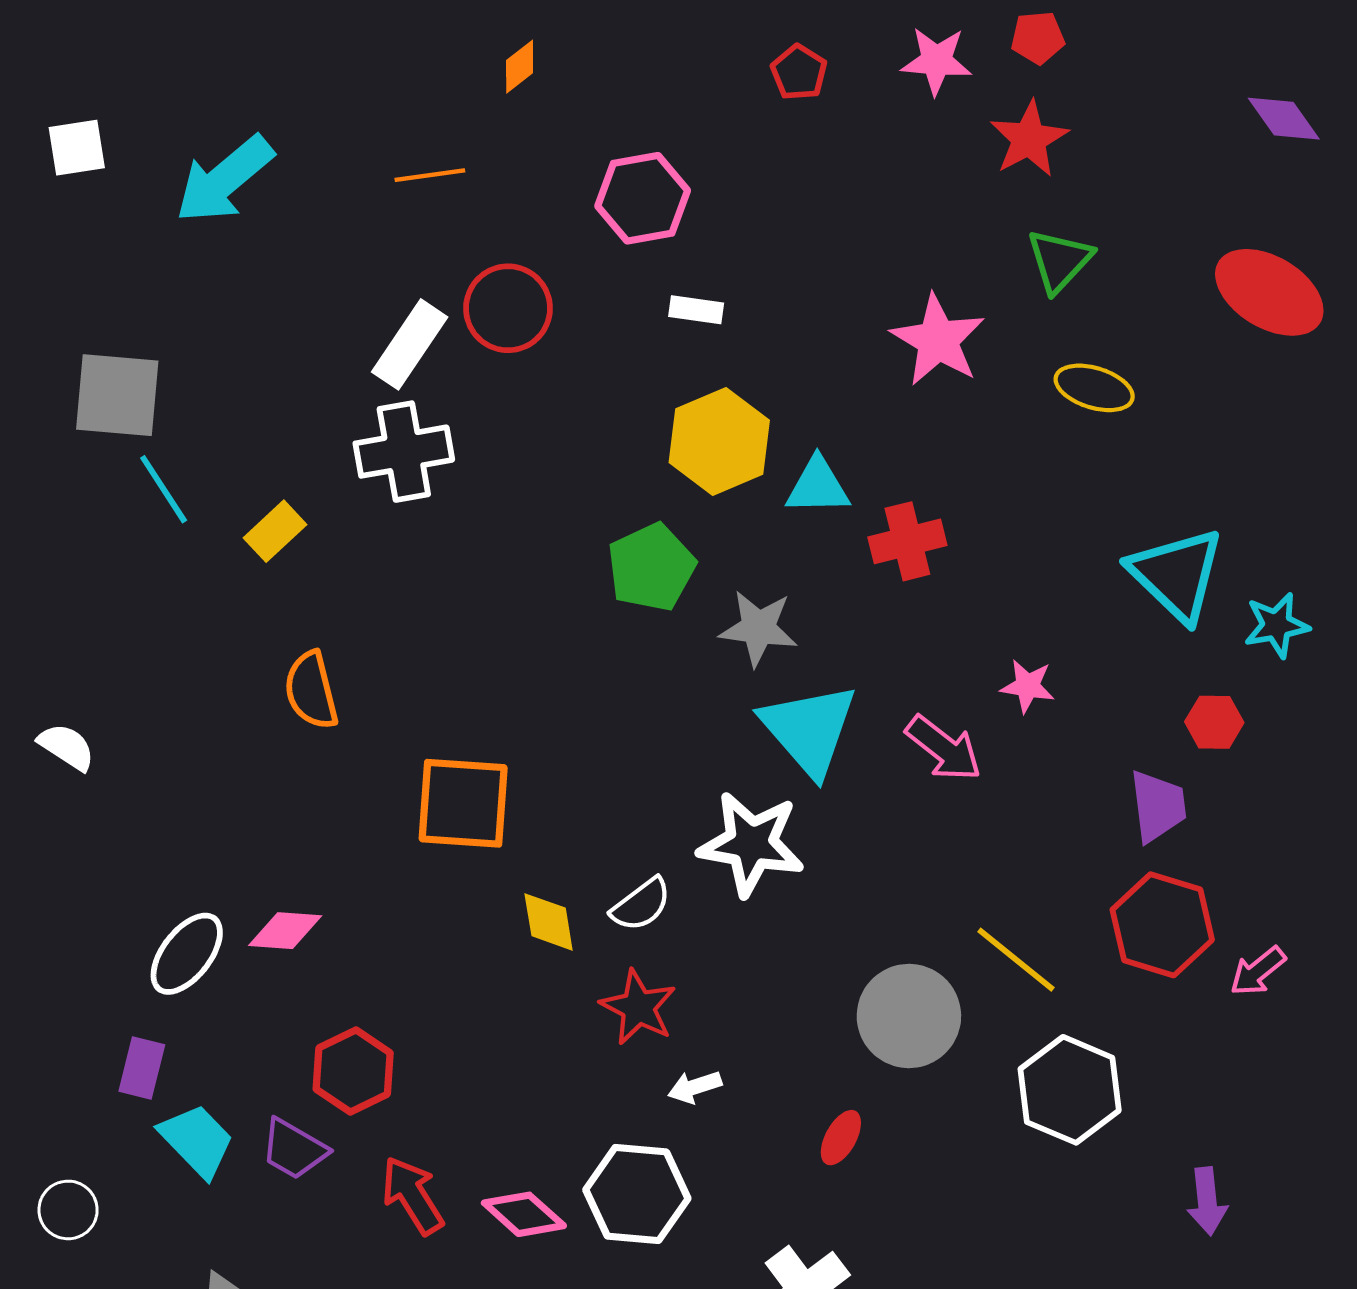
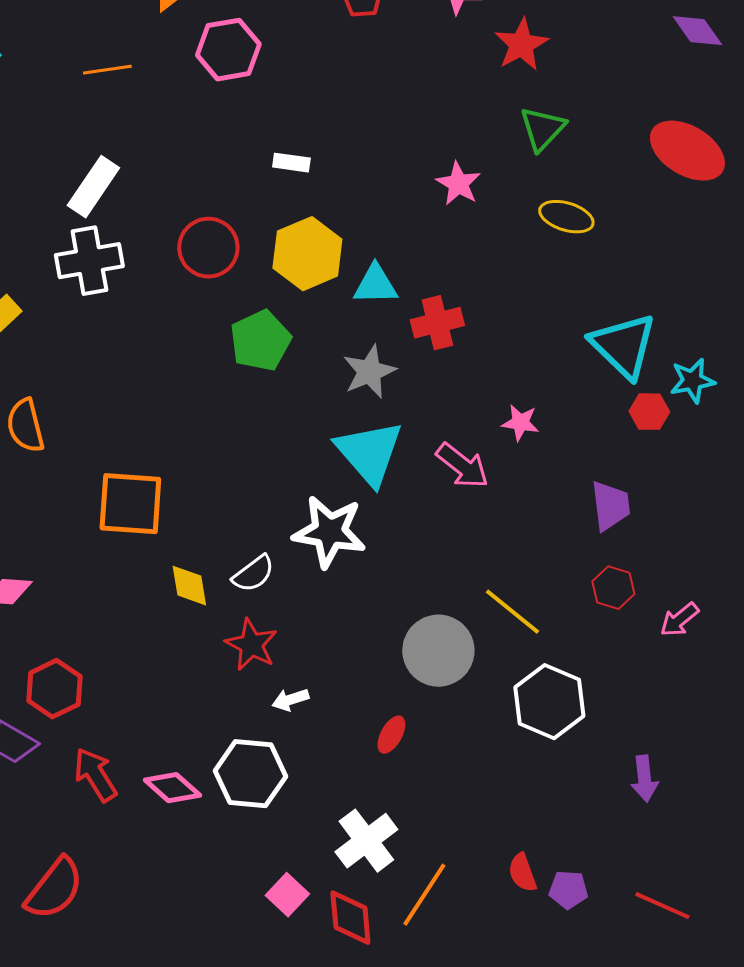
pink hexagon: (643, 198) -> (228, 50), moved
red circle: (508, 308) -> (208, 248), moved
pink star: (938, 340) -> (458, 184), size x0.7
gray star: (758, 628) -> (369, 372), moved, turned -30
red hexagon: (1214, 722) -> (649, 412), moved
red hexagon: (1162, 925) -> (613, 588), size x0.6

